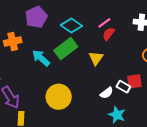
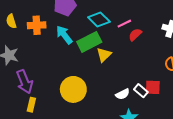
pink line: (104, 23) -> (124, 24), moved
cyan arrow: (41, 58) -> (64, 35), moved
yellow triangle: (96, 58) -> (104, 55), moved

